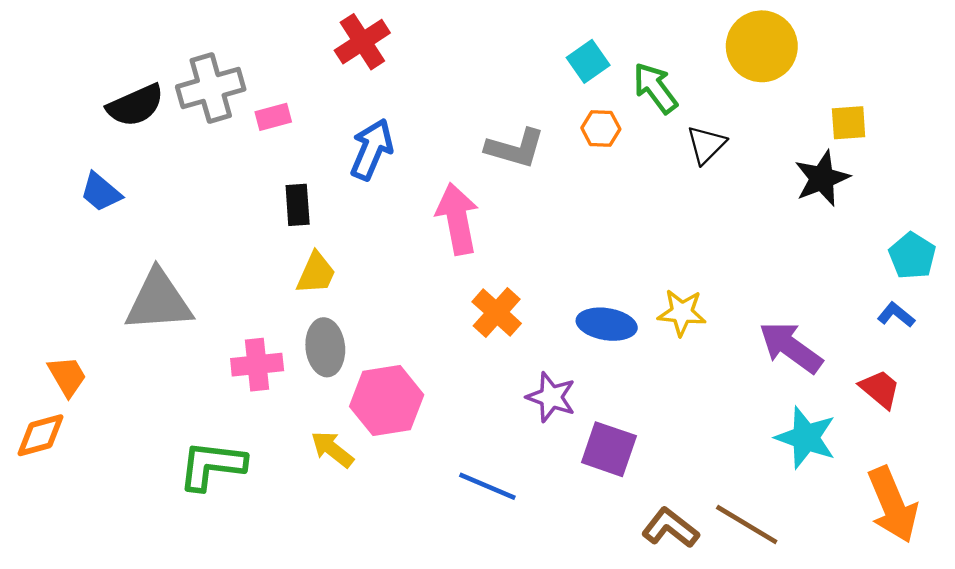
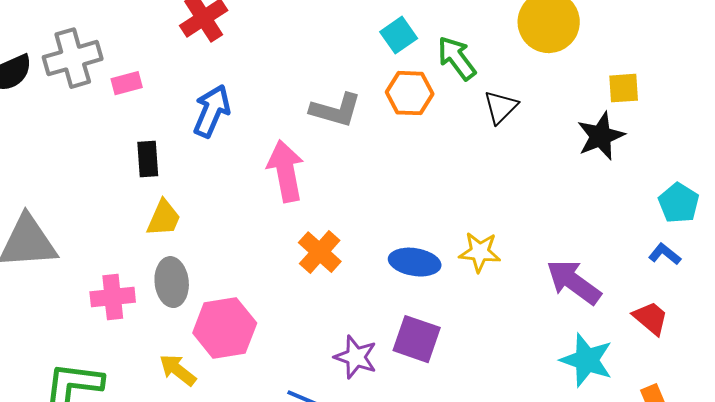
orange hexagon: (601, 128) -> (410, 93), size x1.4
purple star: (551, 397) -> (356, 357), moved
purple square: (609, 449) -> (417, 339), moved

